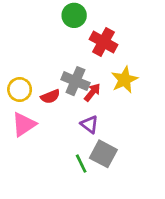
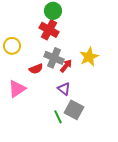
red cross: (103, 42) -> (49, 30), moved
yellow circle: (20, 89) -> (12, 46), moved

